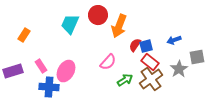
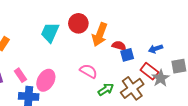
red semicircle: (135, 45) -> (119, 46), moved, turned 72
pink semicircle: (108, 62) -> (89, 71), turned -102
red rectangle: (150, 62) -> (149, 71), moved

